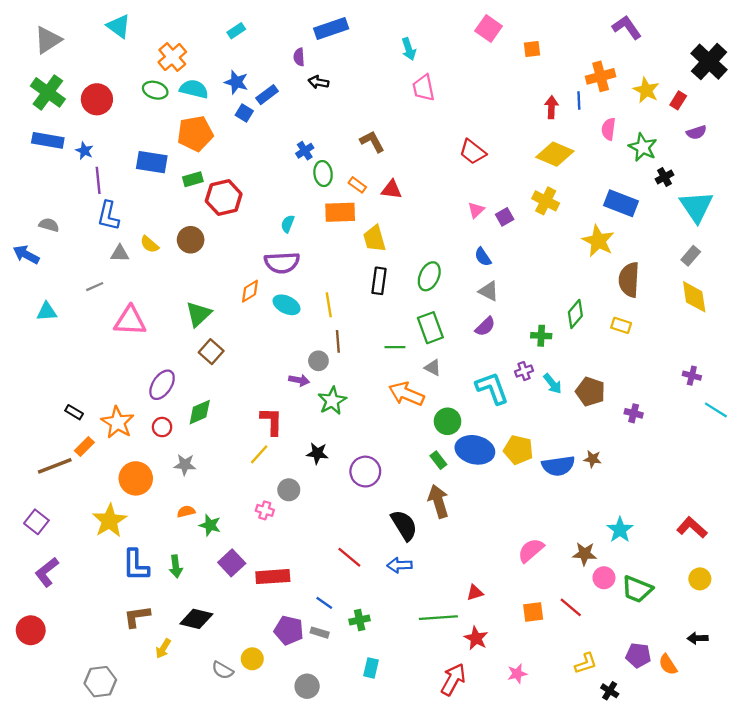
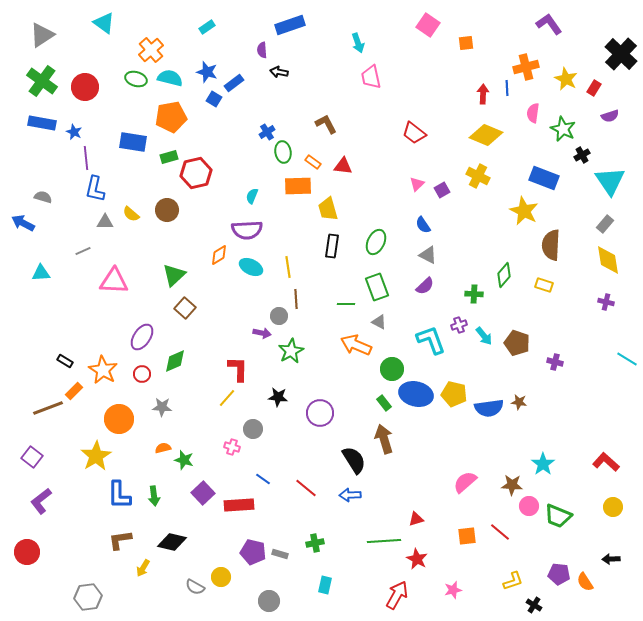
purple cross: (692, 376) -> (606, 302), moved
blue line: (324, 603) -> (263, 479), moved

